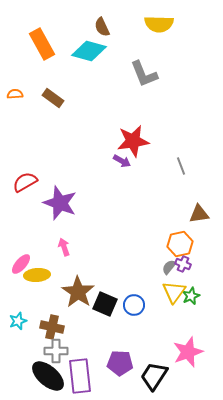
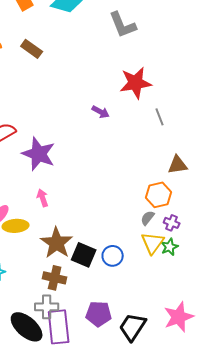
red star: (133, 141) -> (136, 83), moved
purple cross: (183, 264) -> (172, 223), moved
brown cross: (52, 327) -> (55, 278), moved
gray cross: (56, 351) -> (47, 307), moved
pink star: (188, 352) -> (179, 317), moved

